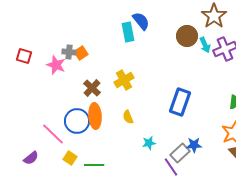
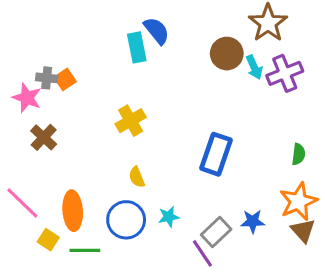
brown cross: (92, 88) -> (44, 137), moved
orange ellipse: (95, 116) -> (73, 211), moved
blue circle: (77, 121) -> (126, 220), moved
blue star: (194, 145) -> (253, 221), moved

